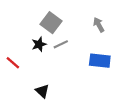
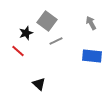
black star: (39, 44) -> (26, 33), moved
red line: (13, 63) -> (18, 51), moved

